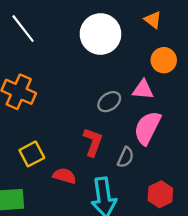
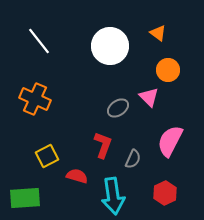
pink triangle: (143, 90) -> (149, 97), turned 40
pink semicircle: (147, 128) -> (170, 141), moved

